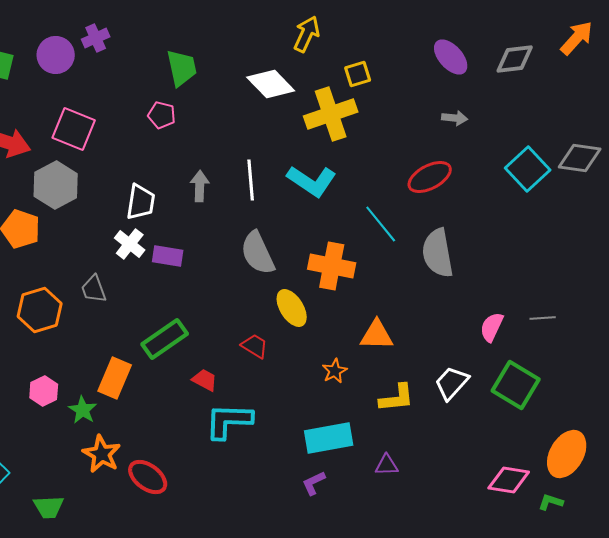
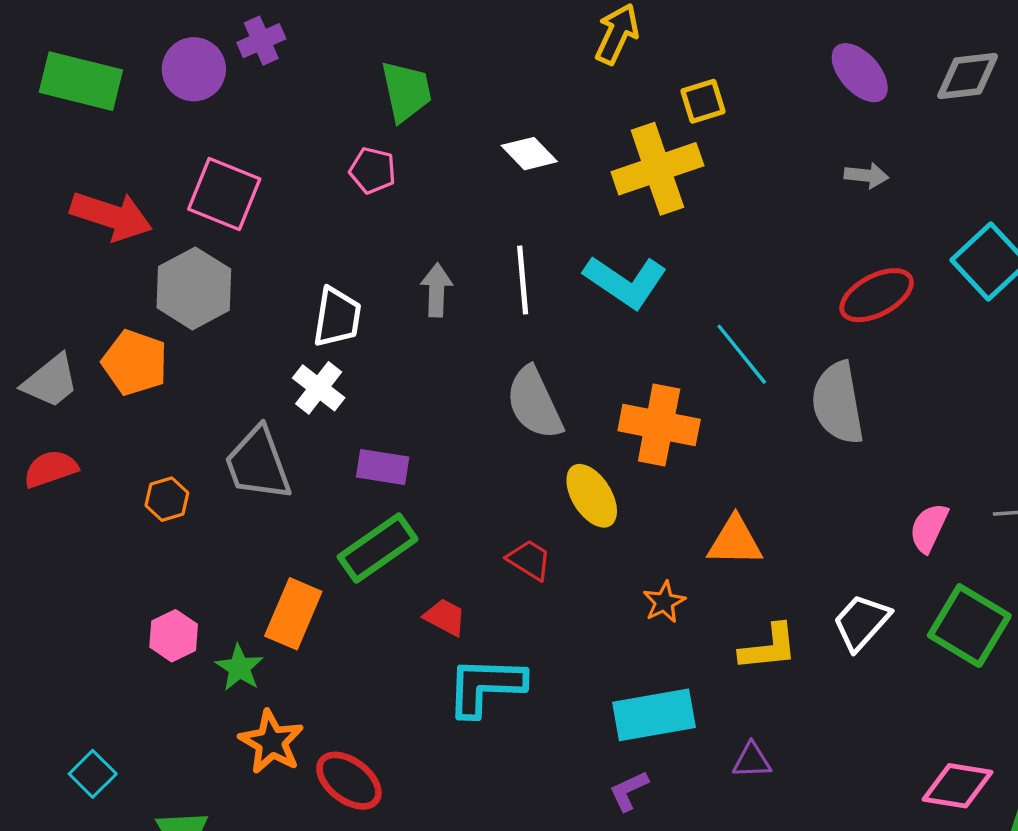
white diamond: (271, 84) -> (529, 154), moved, size x0.7
red ellipse: (430, 177) -> (877, 295), moved
purple rectangle: (168, 256) -> (383, 467), moved
gray trapezoid: (94, 289) -> (258, 464), size x1.6
orange hexagon: (40, 310) -> (167, 499), size x0.6

